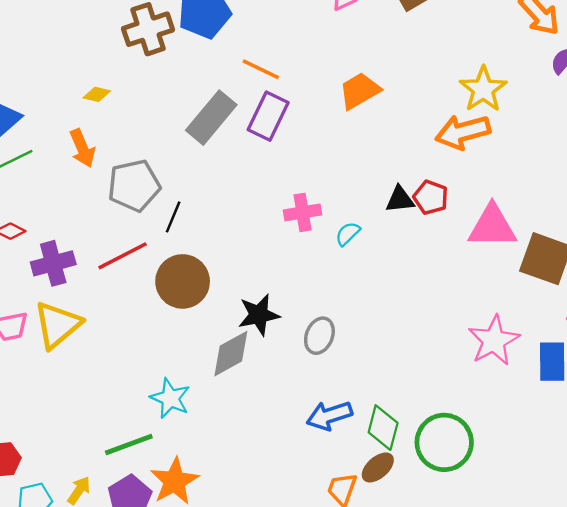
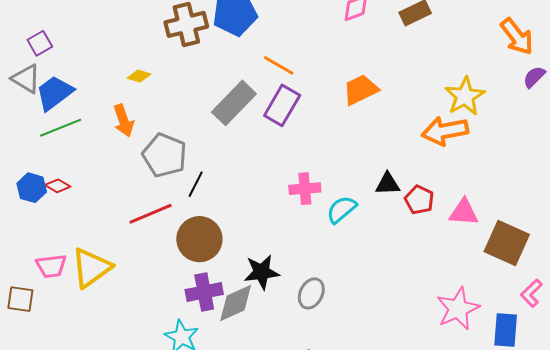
gray pentagon: (134, 186) -> (165, 155), turned 30
red pentagon: (431, 197) -> (419, 200), moved
pink triangle: (492, 226) -> (464, 212), size x0.7
cyan semicircle: (348, 234) -> (342, 209), size x1.4
purple cross: (53, 263) -> (204, 292), moved

